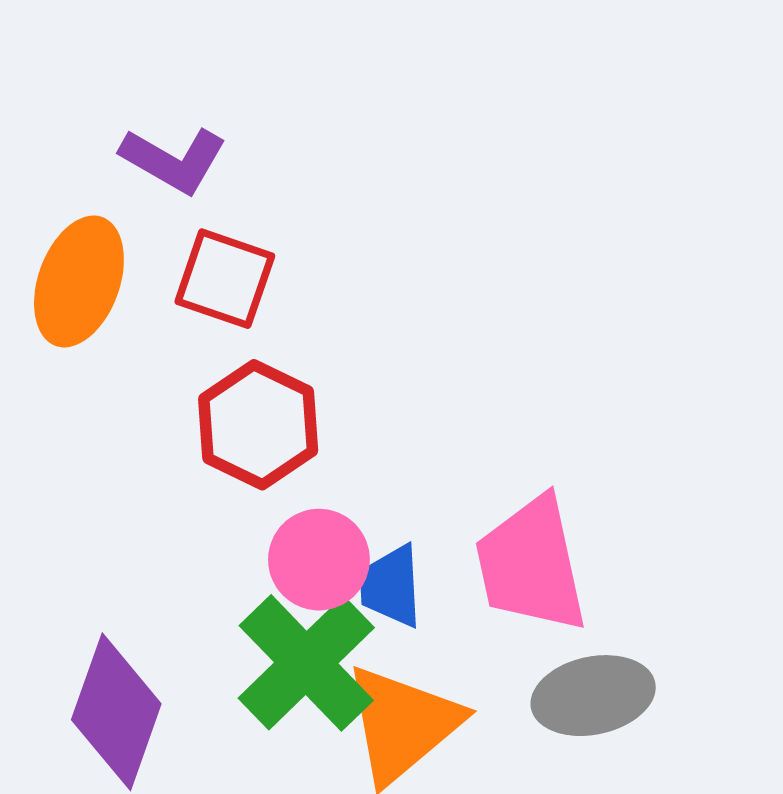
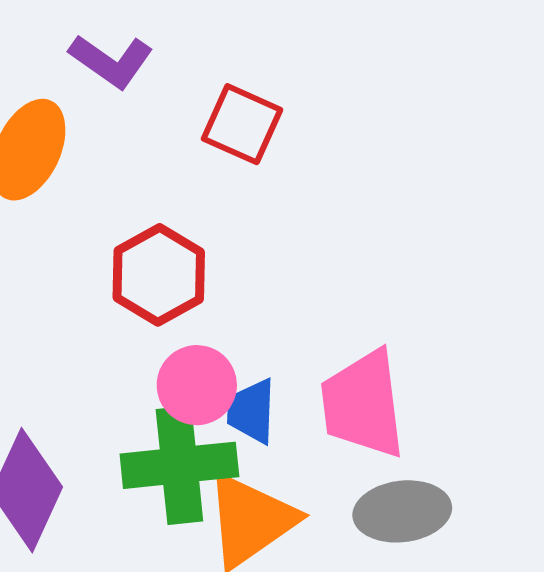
red square: (225, 279) -> (242, 124), moved
green cross: (306, 663) -> (179, 465), turned 33

